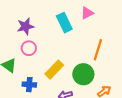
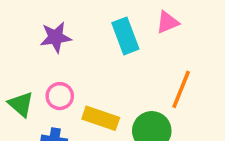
pink circle: (29, 48) -> (60, 96), moved
yellow rectangle: (54, 70) -> (101, 118), turned 60

